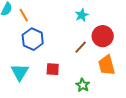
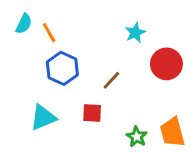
brown line: (81, 47) -> (111, 80), moved
orange trapezoid: (107, 65) -> (172, 132), moved
cyan triangle: (20, 72) -> (43, 117), turned 36

